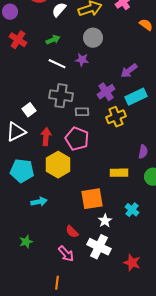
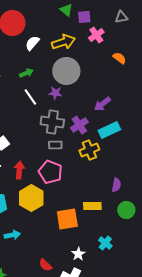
gray circle: (93, 38) -> (66, 71), size x1.4
white line: (57, 64) -> (30, 97), turned 30
gray cross: (61, 96) -> (52, 122), moved
orange square: (92, 199) -> (67, 219), moved

